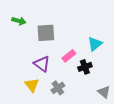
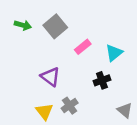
gray square: (46, 33) -> (55, 26), moved, turned -36
pink rectangle: (69, 56) -> (83, 47), moved
yellow triangle: (32, 85) -> (44, 112), moved

